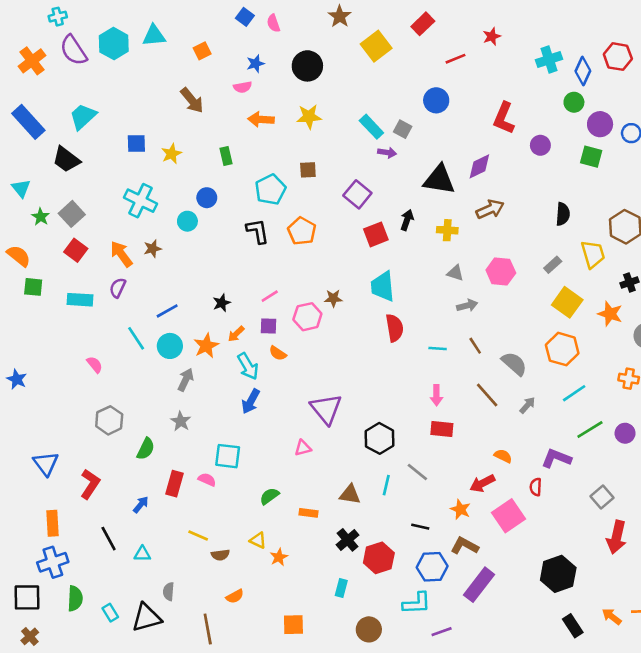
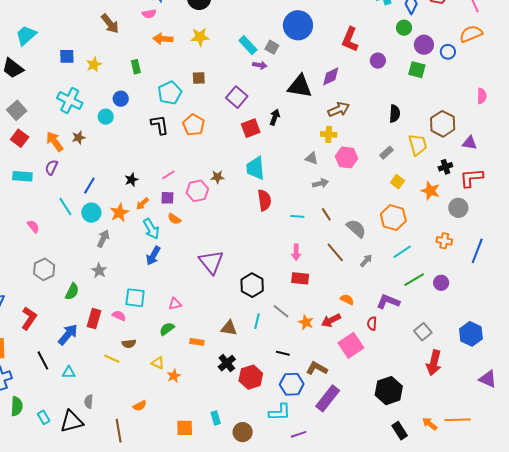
blue circle: (436, 100) -> (298, 25), size x1.5
yellow cross: (447, 230) -> (329, 134), moved
yellow square: (567, 302) -> (397, 182), size x0.6
blue line: (167, 311) -> (89, 186), turned -30
pink triangle: (303, 448) -> (175, 304), moved
blue arrow: (141, 505) -> (68, 334), size x1.6
orange star: (460, 509) -> (306, 322), moved
brown semicircle: (220, 555) -> (129, 344), moved
cyan rectangle: (341, 588) -> (216, 418), moved, turned -32

